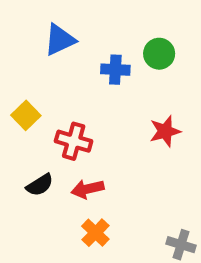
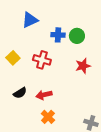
green circle: (159, 54) -> (77, 36), moved
red cross: (74, 141) -> (42, 60), moved

